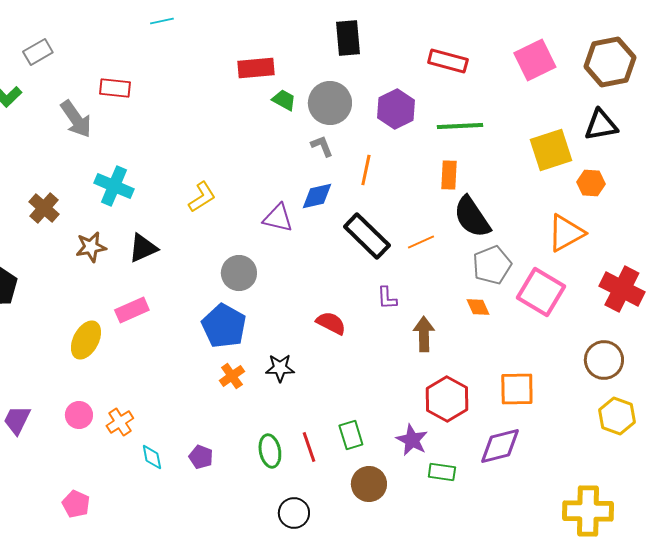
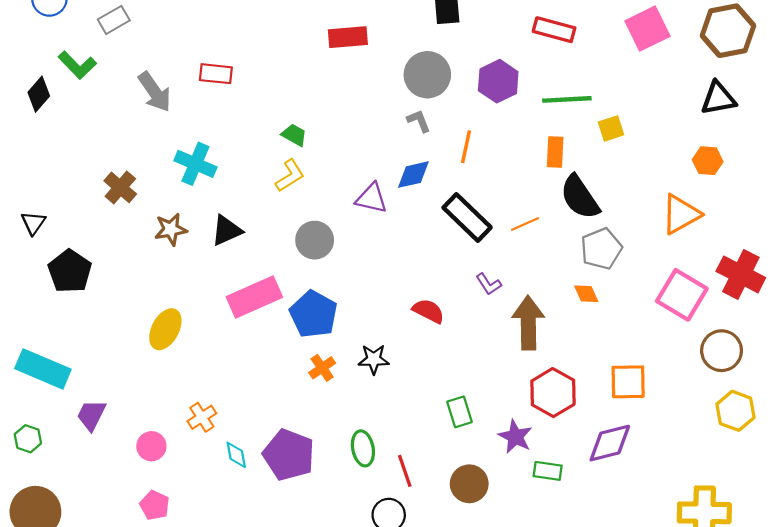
red rectangle: (115, 88) -> (216, 74), moved
green trapezoid: (284, 100) -> (294, 135), moved
yellow square: (551, 150) -> (611, 128), moved, size x0.6
gray circle: (239, 273) -> (315, 240), moved
pink square: (541, 292) -> (682, 295), moved
purple L-shape: (387, 298) -> (489, 284), turned -30
pink rectangle: (132, 310) -> (254, 297), moved, size x1.5
brown arrow: (424, 334) -> (528, 323), size x1.4
pink circle: (79, 415) -> (151, 446), moved
green rectangle: (351, 435) -> (460, 412), moved
red line: (309, 447) -> (405, 471), moved
purple pentagon: (201, 457) -> (289, 455), size x2.0

